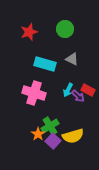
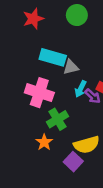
gray triangle: (72, 59) -> (71, 67), moved, turned -40
green cross: (50, 126) -> (57, 119), moved
purple square: (53, 141) -> (73, 162), moved

